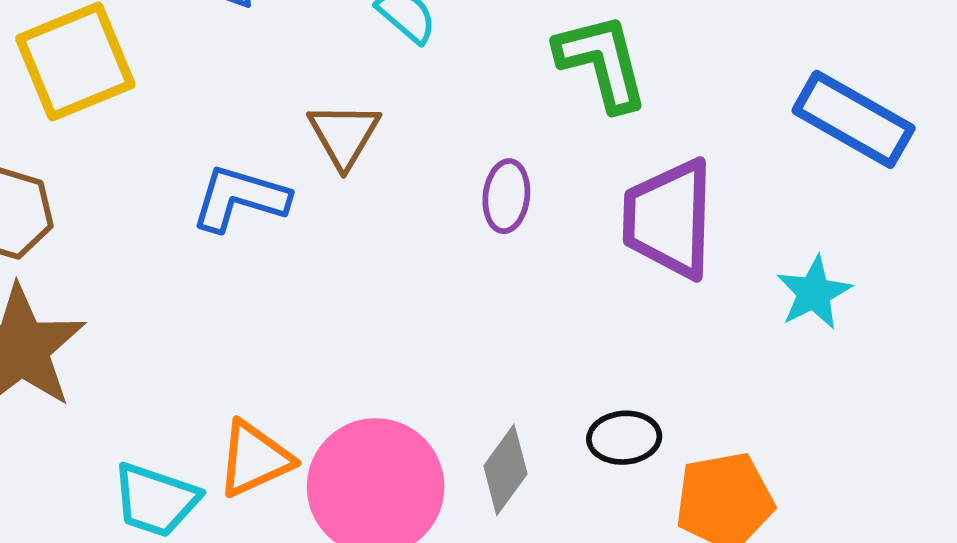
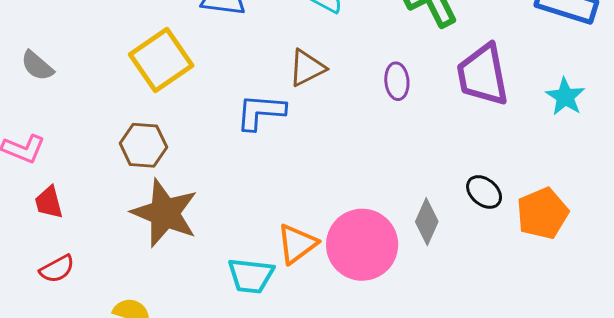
brown triangle: (344, 135) -> (307, 68), turned 45
black ellipse: (624, 438) -> (484, 192), turned 57

